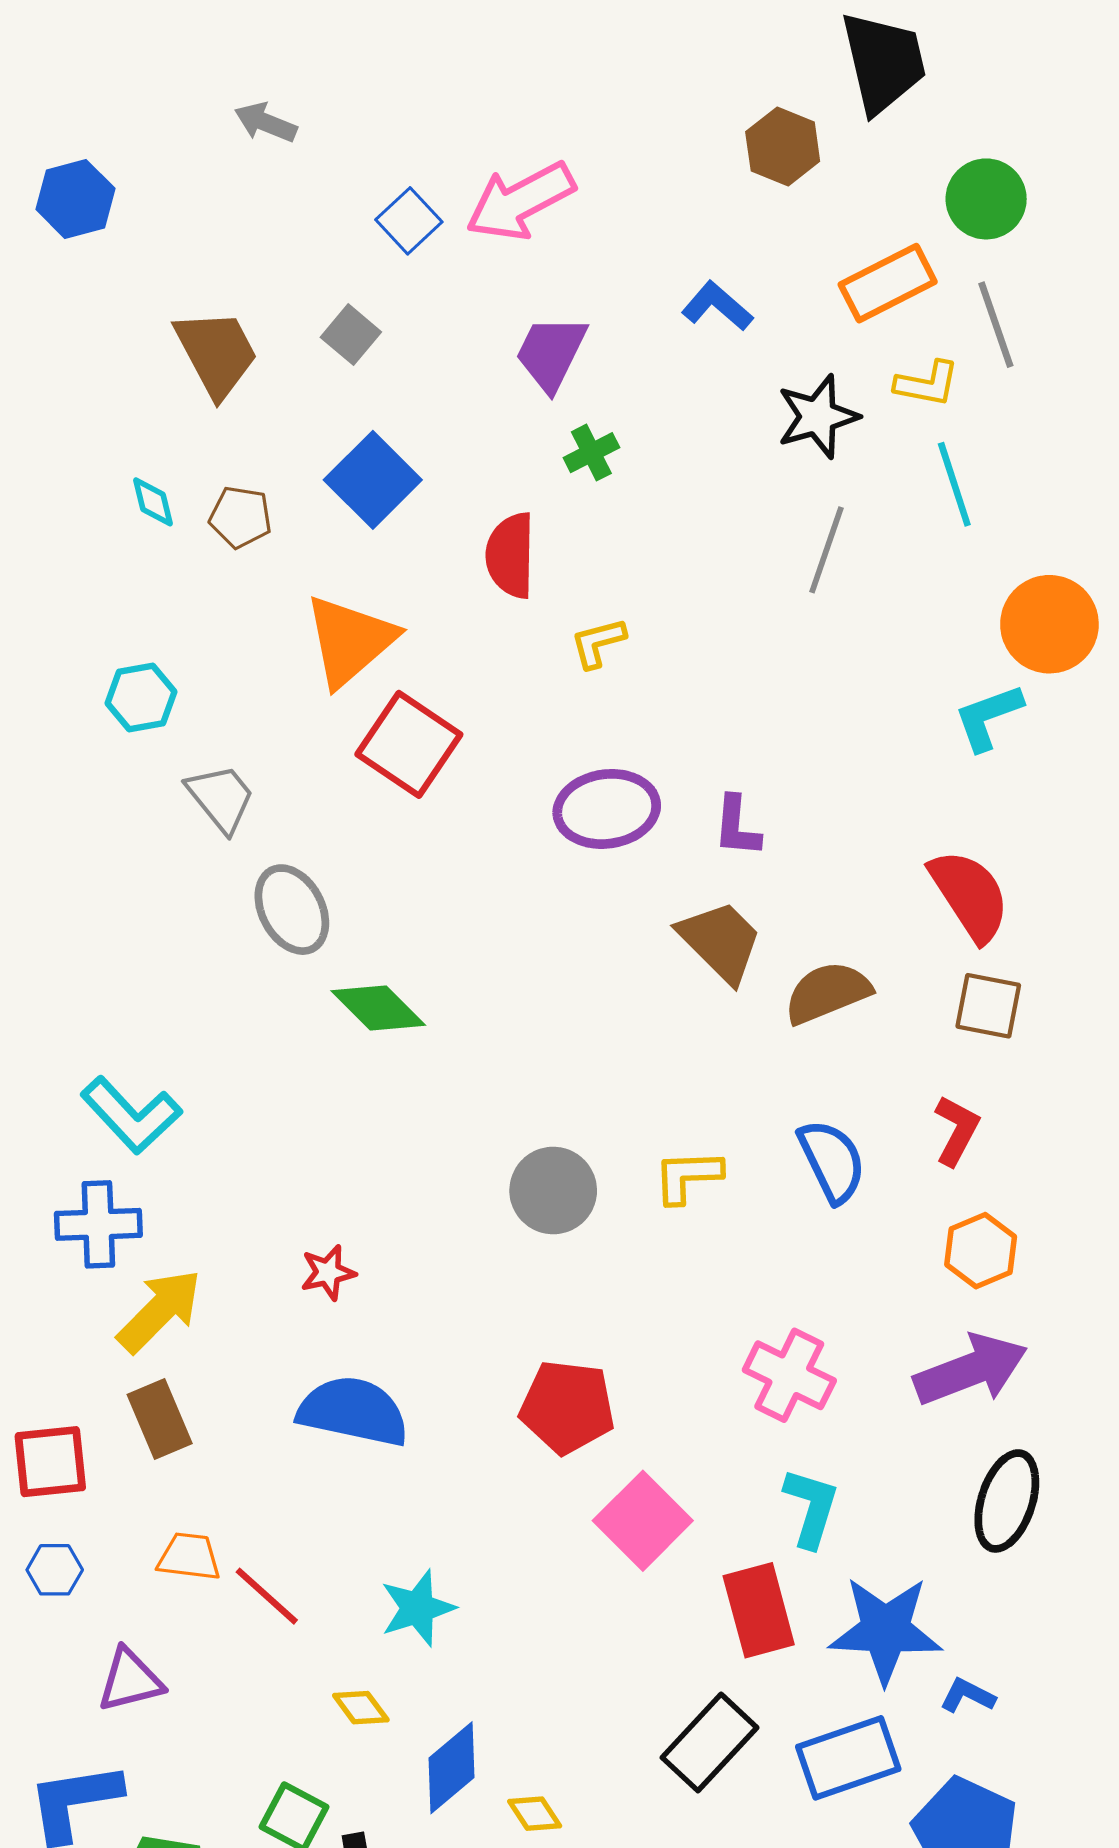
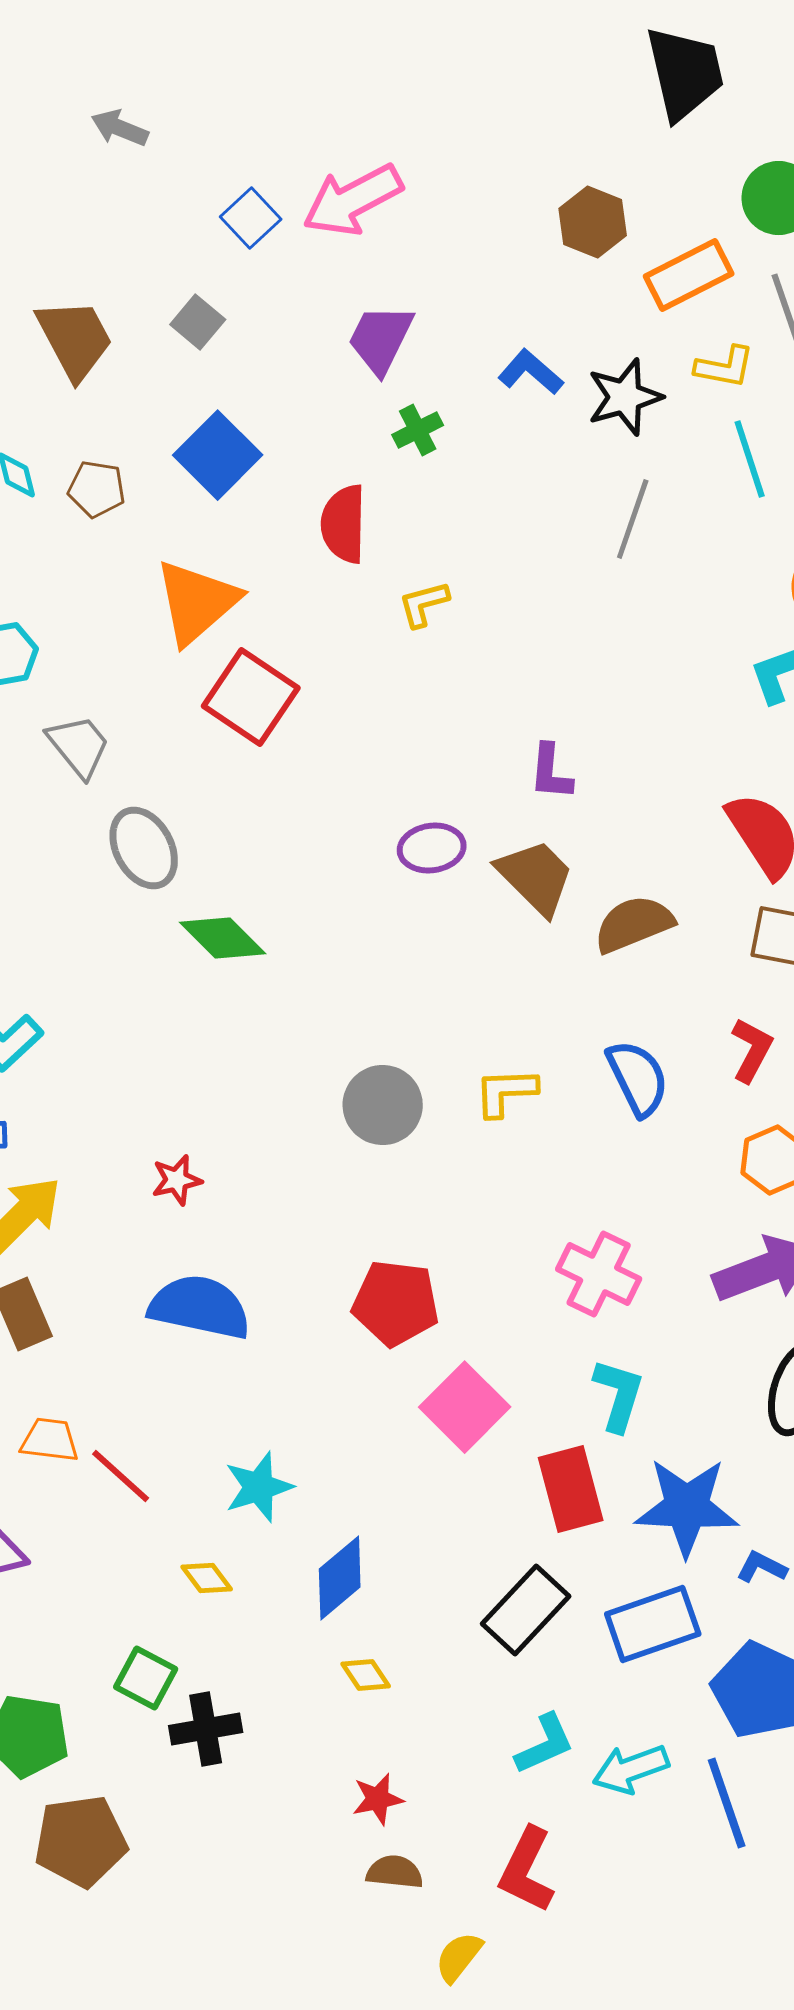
brown hexagon: (783, 146) -> (593, 222), moved
blue L-shape: (717, 306) -> (531, 372), moved
purple ellipse: (607, 809) -> (432, 848), moved, size x0.7
blue diamond: (451, 1768) -> (340, 1578), moved

